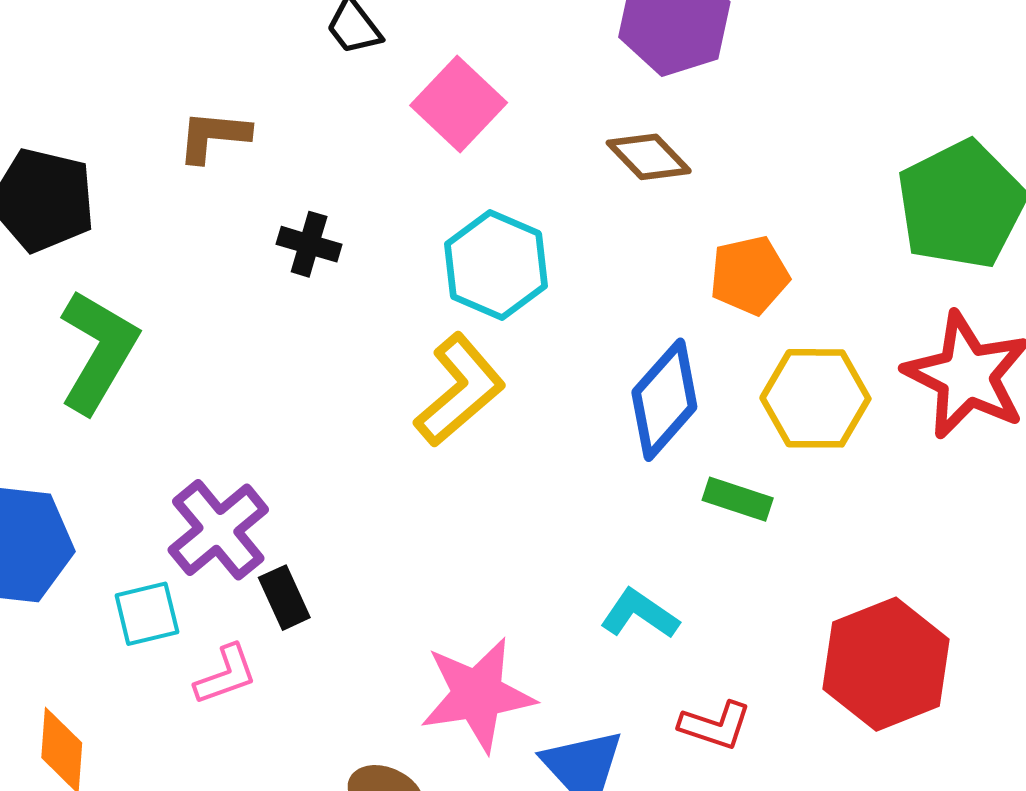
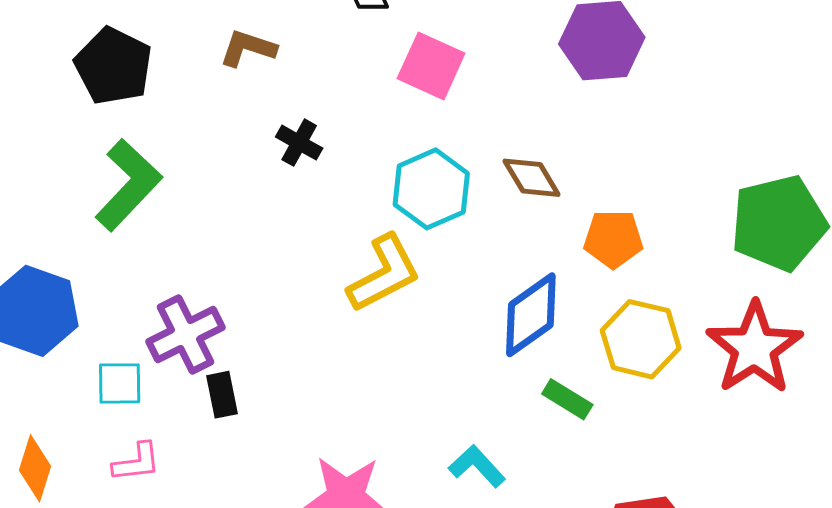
pink square: (459, 104) -> (431, 66), turned -32
brown diamond: (649, 157) -> (532, 178), moved
pink L-shape: (226, 675) -> (137, 462), moved

